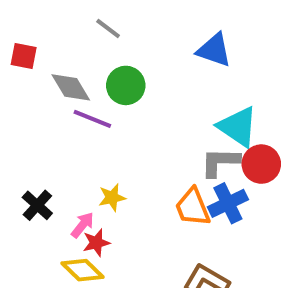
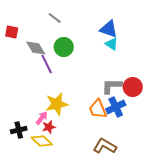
purple line: (92, 119) -> (47, 64), turned 42
cyan triangle: (238, 127) -> (112, 44), moved, size x0.6
yellow star: (112, 197) -> (57, 104), size x1.6
black cross: (37, 205) -> (19, 130), moved, turned 35

